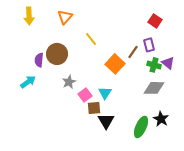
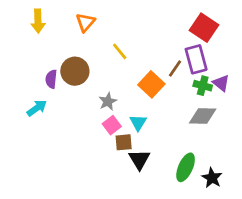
red square: (155, 21) -> (204, 28), size x1.5
purple rectangle: (149, 45) -> (196, 59), size x1.5
gray star: (69, 82) -> (108, 101), moved
black star: (161, 119) -> (212, 178), moved

